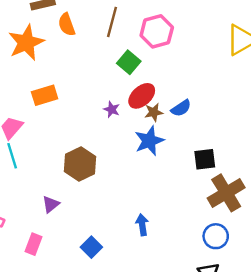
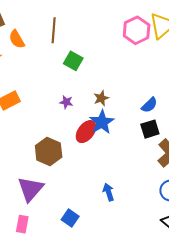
pink hexagon: (157, 31) -> (137, 30), moved
red ellipse: (142, 96) -> (86, 132), moved
blue semicircle: (181, 108) -> (149, 105), moved
purple triangle: (51, 204) -> (30, 189), size x1.8

